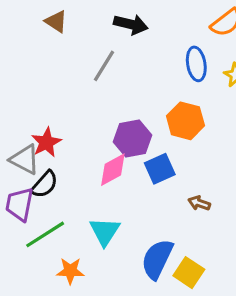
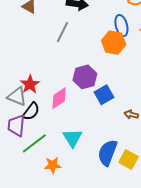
orange hexagon: (185, 121) -> (114, 43), moved
pink diamond: (113, 170) -> (59, 98), moved

